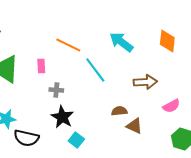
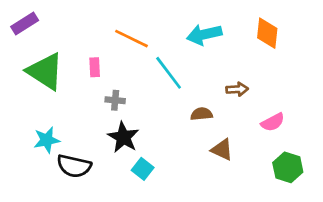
cyan arrow: (121, 42) -> (204, 34), turned -50
brown arrow: (145, 82) -> (237, 89), size x0.7
brown semicircle: (119, 111) -> (201, 114), moved

